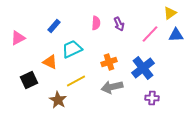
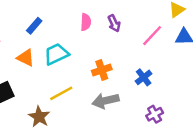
orange triangle: (50, 62) -> (26, 58), moved
blue cross: (143, 68) -> (144, 77), size x0.6
purple cross: (152, 98) -> (155, 114), turned -32

